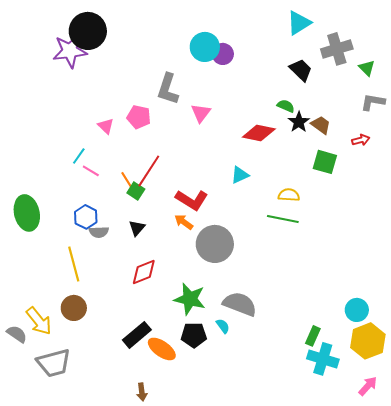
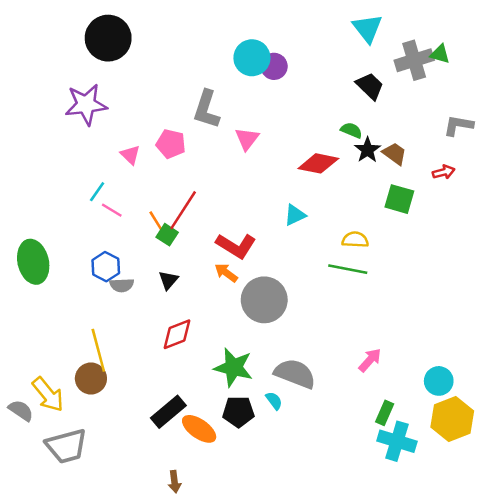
cyan triangle: (299, 23) -> (367, 28), turned -36
purple star: (70, 51) -> (86, 104), moved
green triangle: (367, 68) -> (440, 54), moved, turned -30
yellow line: (74, 264) -> (98, 350), moved
pink arrow: (368, 386) -> (370, 360), moved

